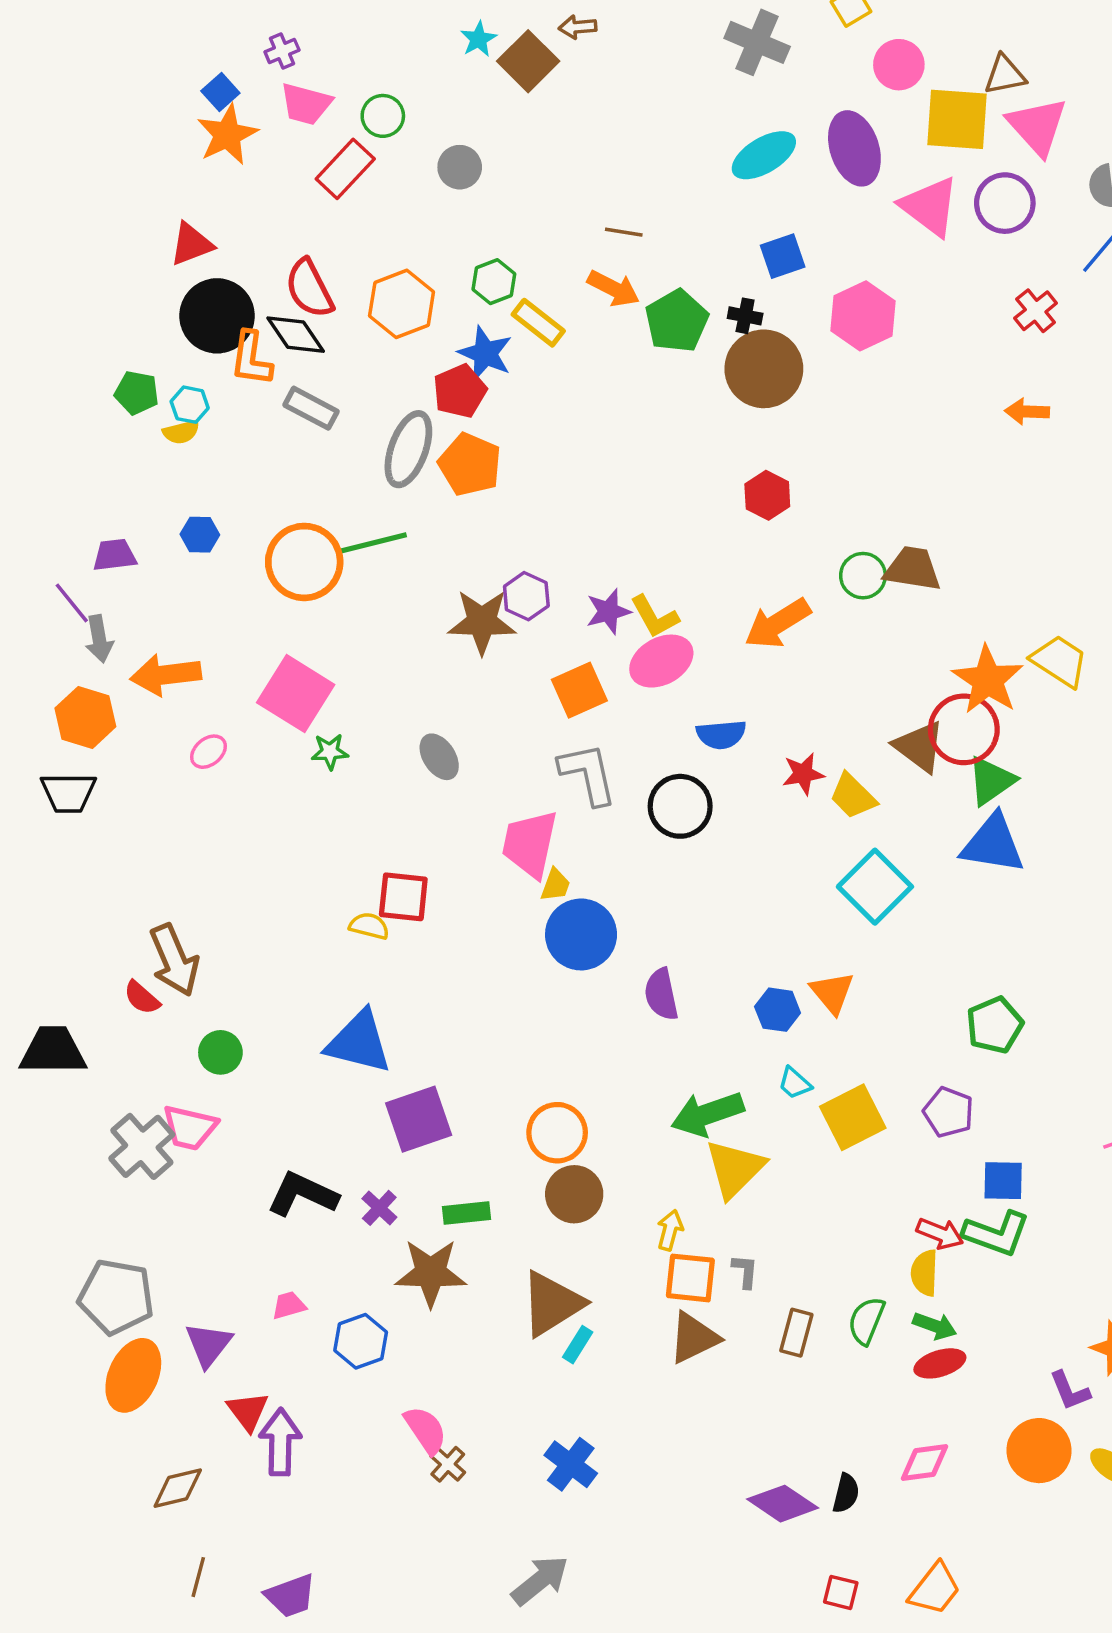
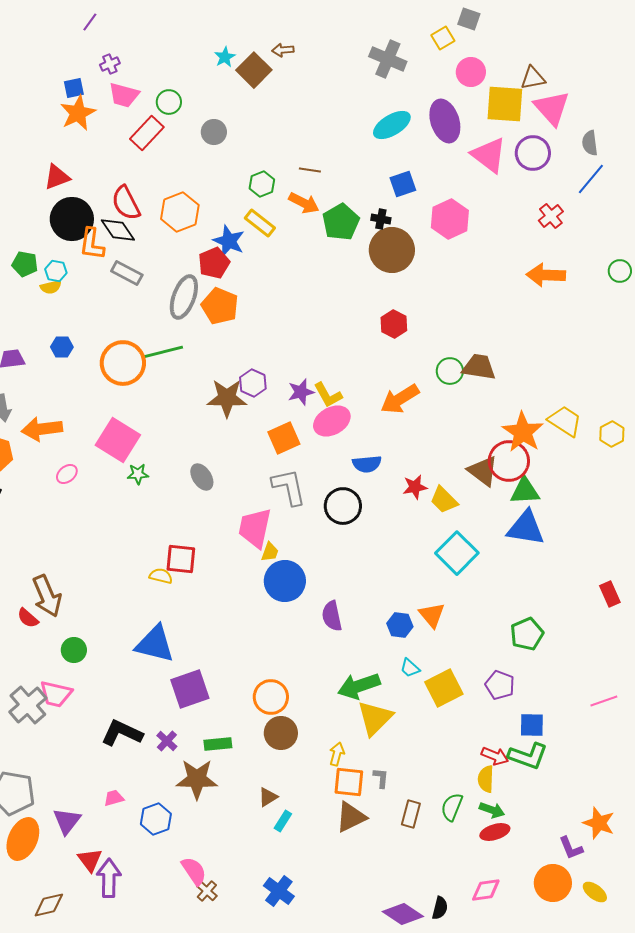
blue square: (220, 92) -> (74, 88), turned 30
green hexagon: (494, 282) -> (262, 184), moved
orange arrow: (1027, 412) -> (546, 275), size x1.5
green triangle: (991, 781) -> (525, 491), turned 32
brown triangle: (552, 1304) -> (268, 797), size x0.5

